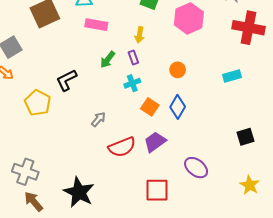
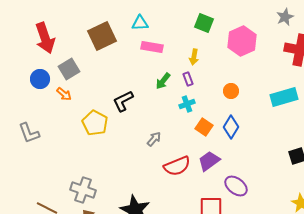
cyan rectangle: (232, 76) -> (284, 97), size x1.5
purple ellipse: (196, 168) -> (236, 186), moved

